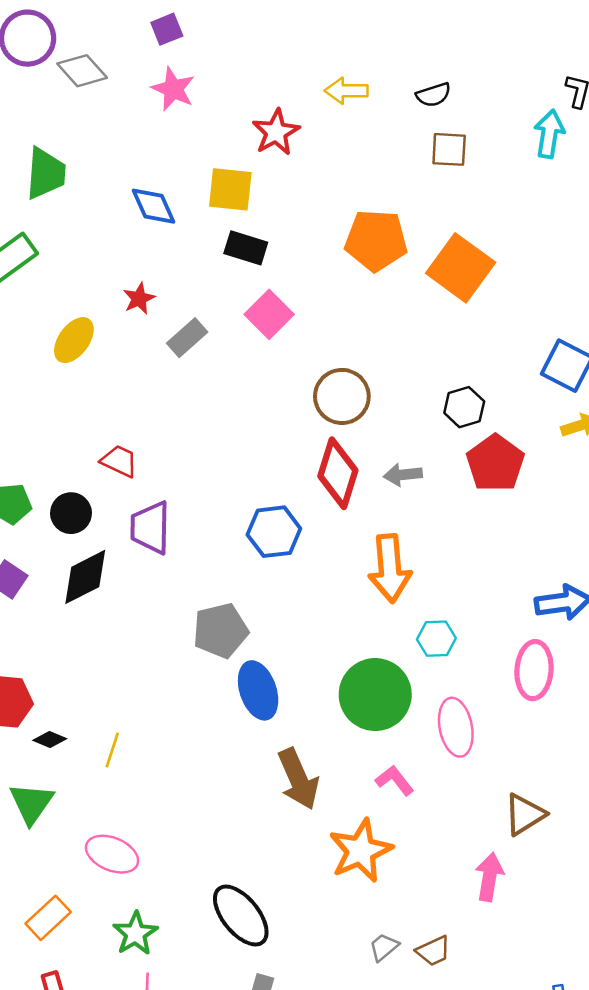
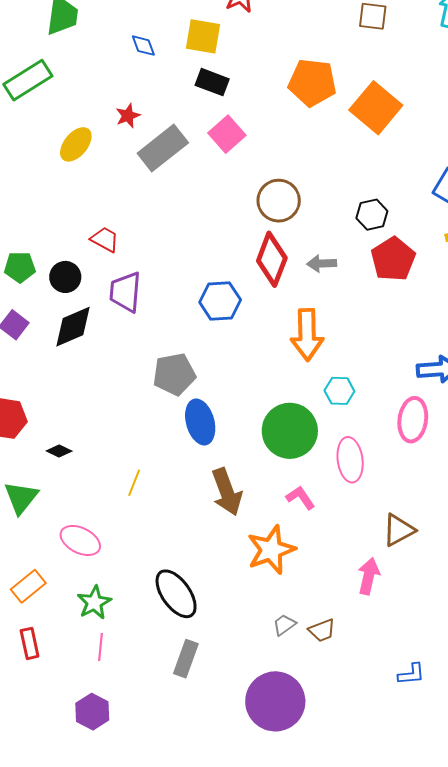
blue diamond: (154, 206) -> (143, 46), size x0.7
gray rectangle: (187, 338) -> (163, 148), size x1.6
black diamond: (50, 740) -> (59, 451), moved
yellow line: (112, 750) -> (134, 483), moved

